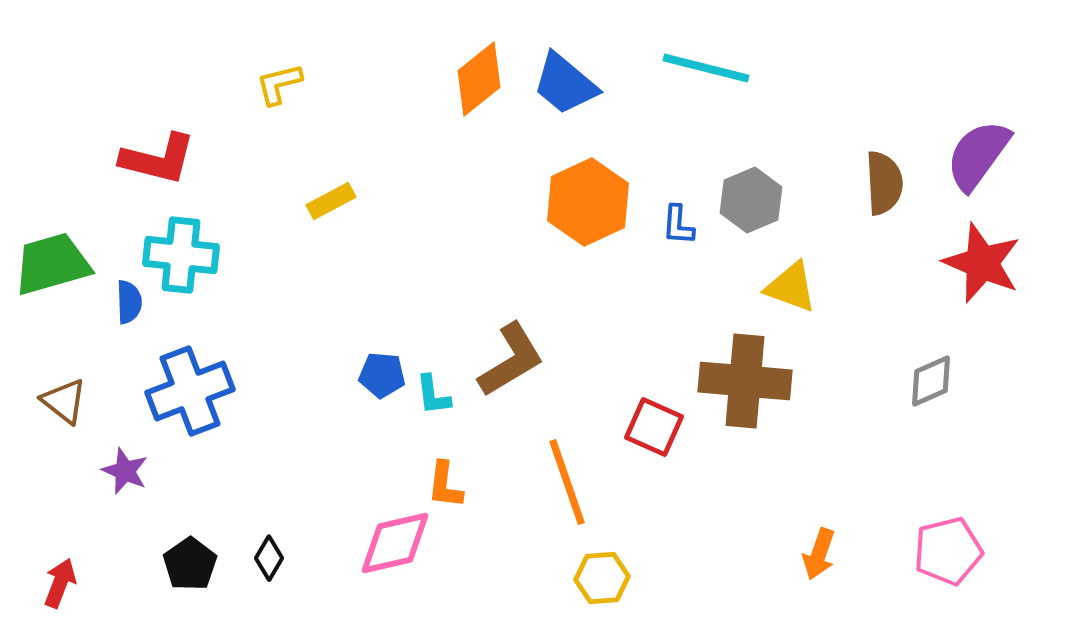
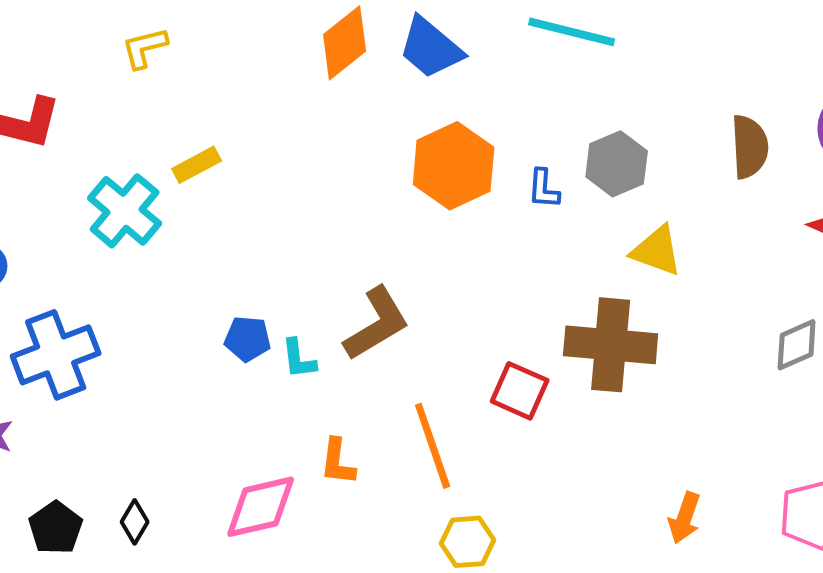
cyan cross: (181, 255) -> (125, 211), moved, turned 34
orange L-shape: (445, 485) -> (338, 462), moved

